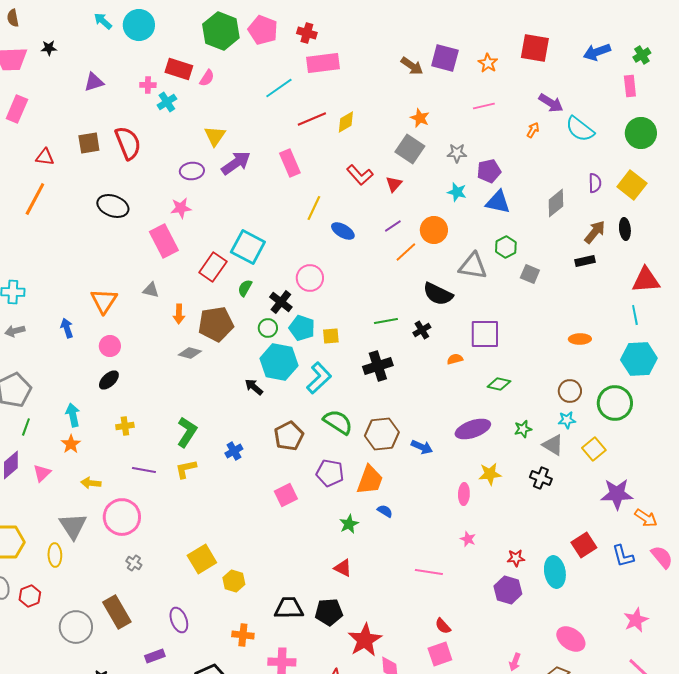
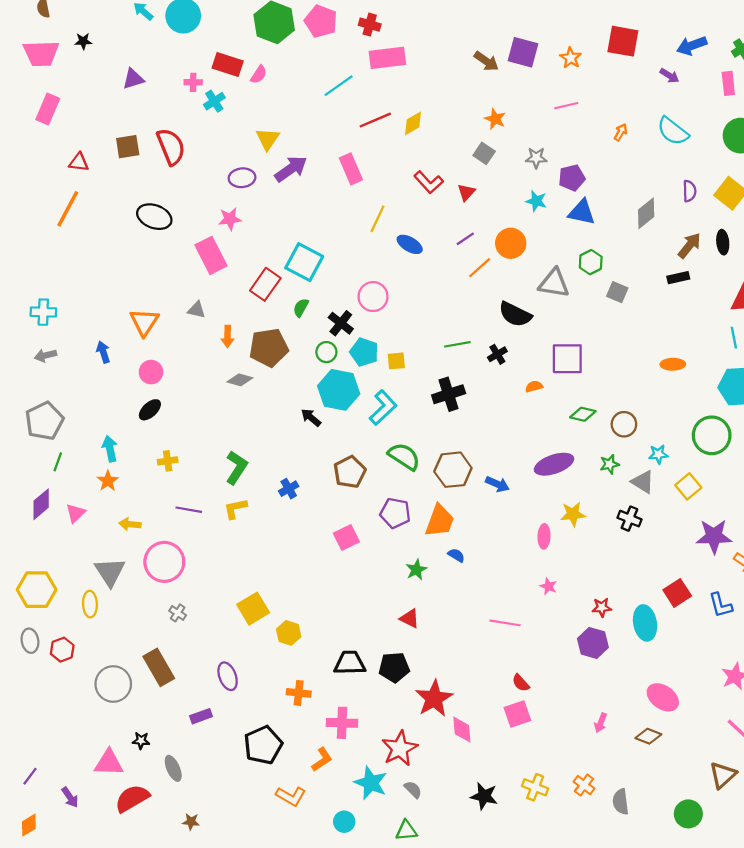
purple arrow: (551, 103) -> (669, 76), moved, size x0.7
gray square: (410, 149) -> (484, 153), size x0.7
brown circle: (570, 391) -> (624, 424), moved

